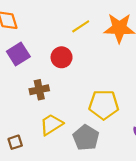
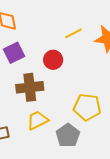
brown cross: (39, 90) -> (30, 87), size x1.5

